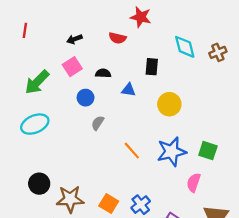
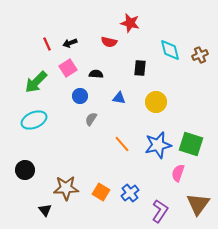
red line: (25, 30) -> (47, 44), moved, turned -32
blue triangle: (129, 90) -> (119, 98), moved
green square: (208, 151) -> (191, 144), size x1.4
black circle: (39, 184) -> (25, 170), moved

